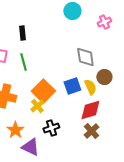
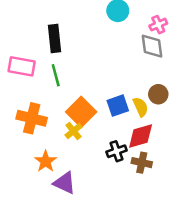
black rectangle: (22, 33) -> (54, 38), size x1.5
gray diamond: (85, 57) -> (152, 46), moved
black cross: (51, 128) -> (117, 151), moved
brown cross: (91, 131) -> (142, 163), turned -35

